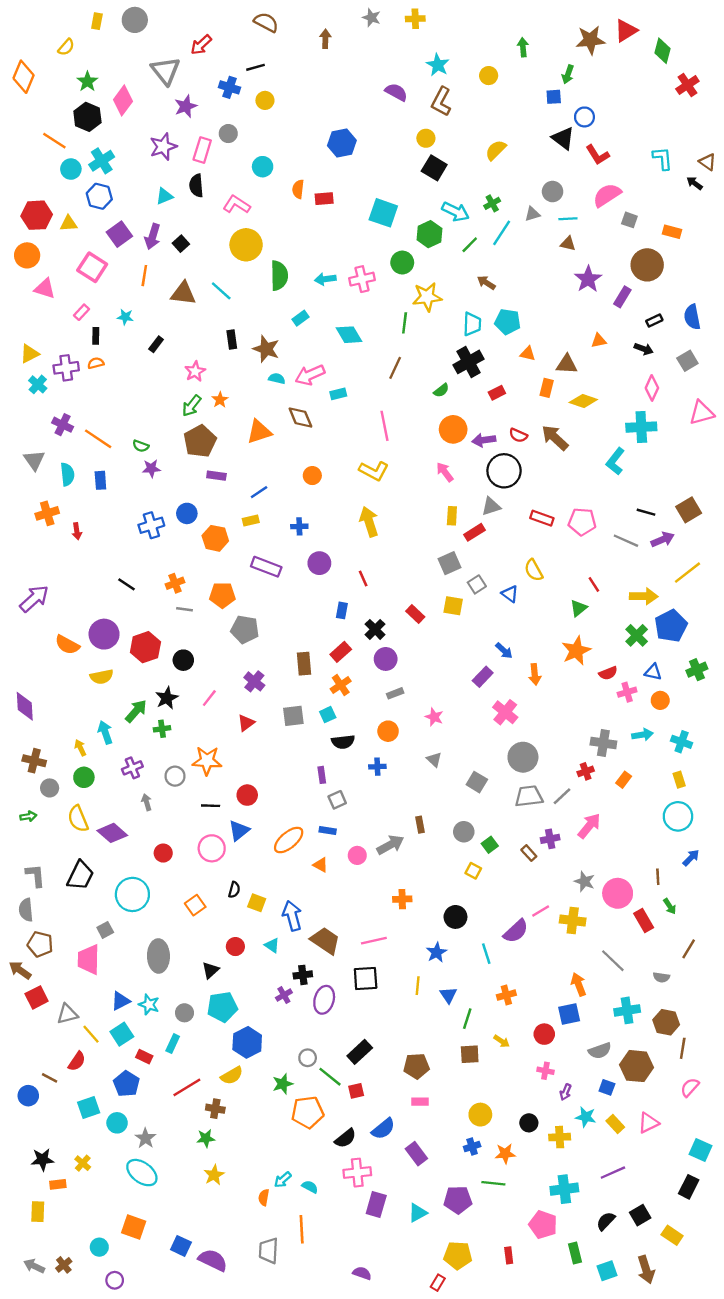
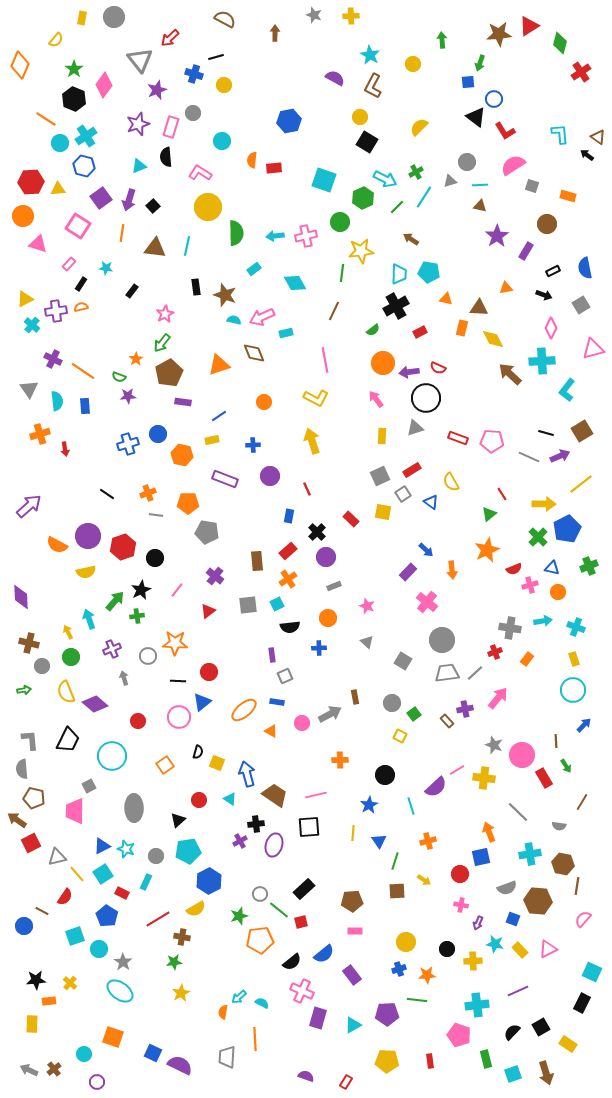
brown circle: (647, 265) -> (547, 224), size x0.7
cyan line: (221, 291) -> (187, 246), turned 60
black rectangle: (96, 336) -> (81, 284), turned 32
orange star: (220, 400) -> (136, 359), moved
yellow diamond: (583, 401) -> (493, 339), turned 45
brown arrow: (555, 438) -> (510, 374), moved
cyan L-shape: (615, 461) -> (567, 390), moved
red rectangle: (474, 532) -> (412, 470), moved
pink cross: (357, 1173) -> (302, 991), turned 30
red rectangle: (438, 1283) -> (346, 1082), moved

